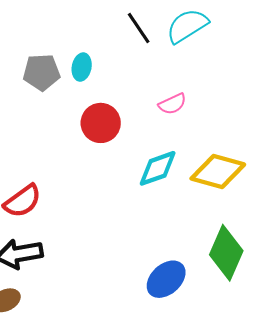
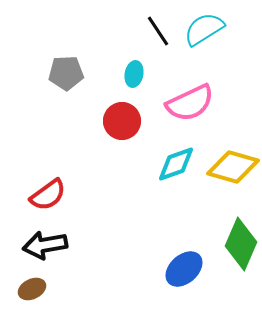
cyan ellipse: (82, 67) -> (134, 74), moved
pink semicircle: (172, 104) -> (190, 103), size x1.8

